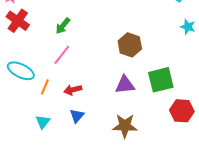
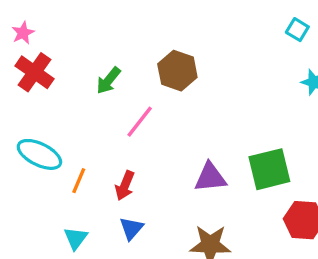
brown hexagon: (130, 45) -> (177, 71), moved
pink line: (62, 55) -> (140, 122), moved
red arrow: (73, 90) -> (125, 186), turned -54

